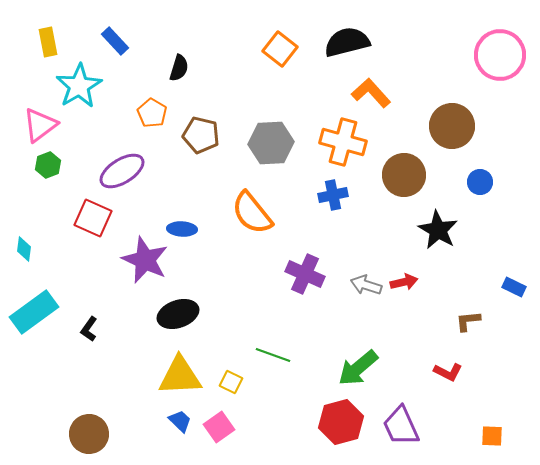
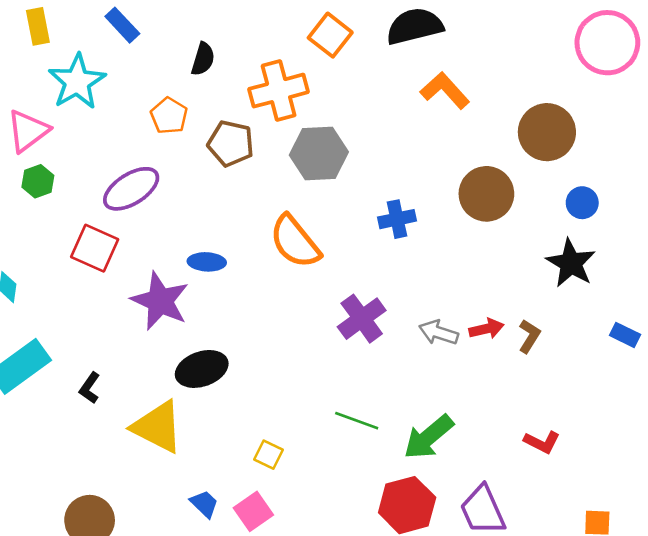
orange cross: (343, 142) -> (279, 91), moved, turned -30
black star: (438, 230) -> (571, 263), moved
purple cross: (305, 274) -> (362, 319), turned 30
brown L-shape: (468, 321) -> (529, 336), moved, turned 128
green line: (273, 355) -> (357, 421), moved
yellow triangle: (180, 376) -> (158, 427), moved, turned 30

